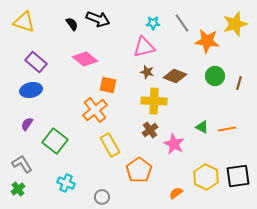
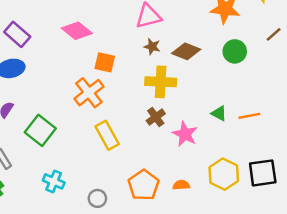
brown line: (239, 83) -> (274, 34), moved, turned 32
orange pentagon: (139, 170) -> (144, 185), moved
orange semicircle: (176, 193) -> (181, 185), moved, turned 32

